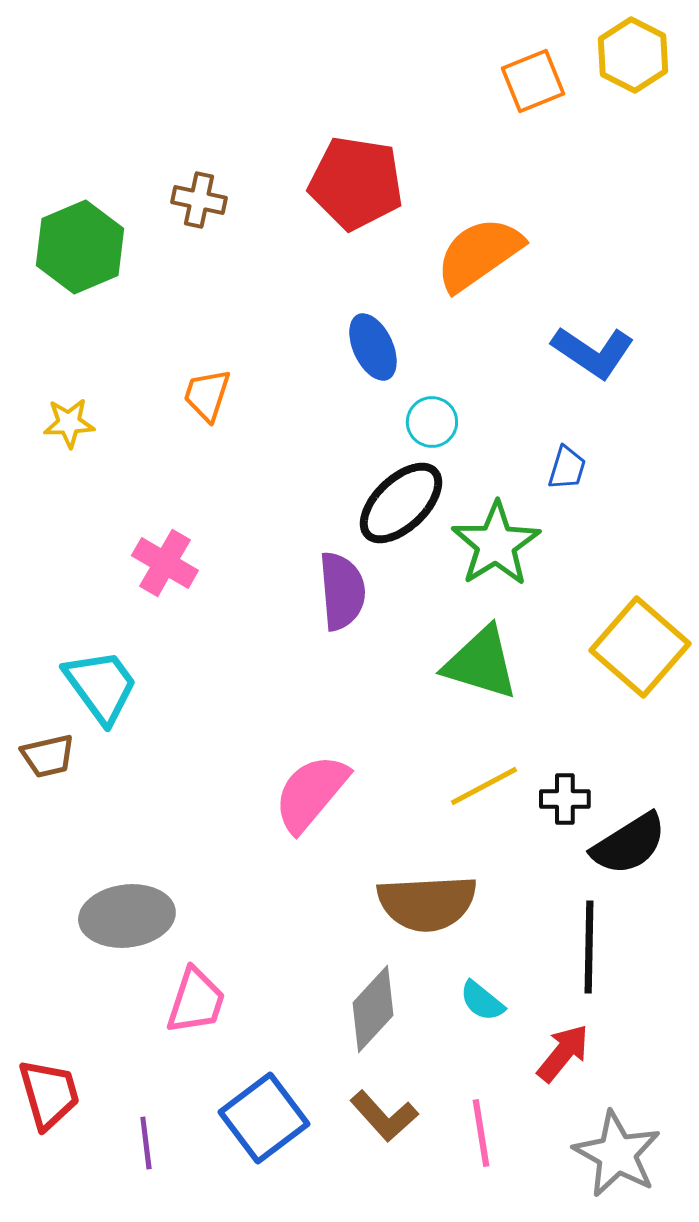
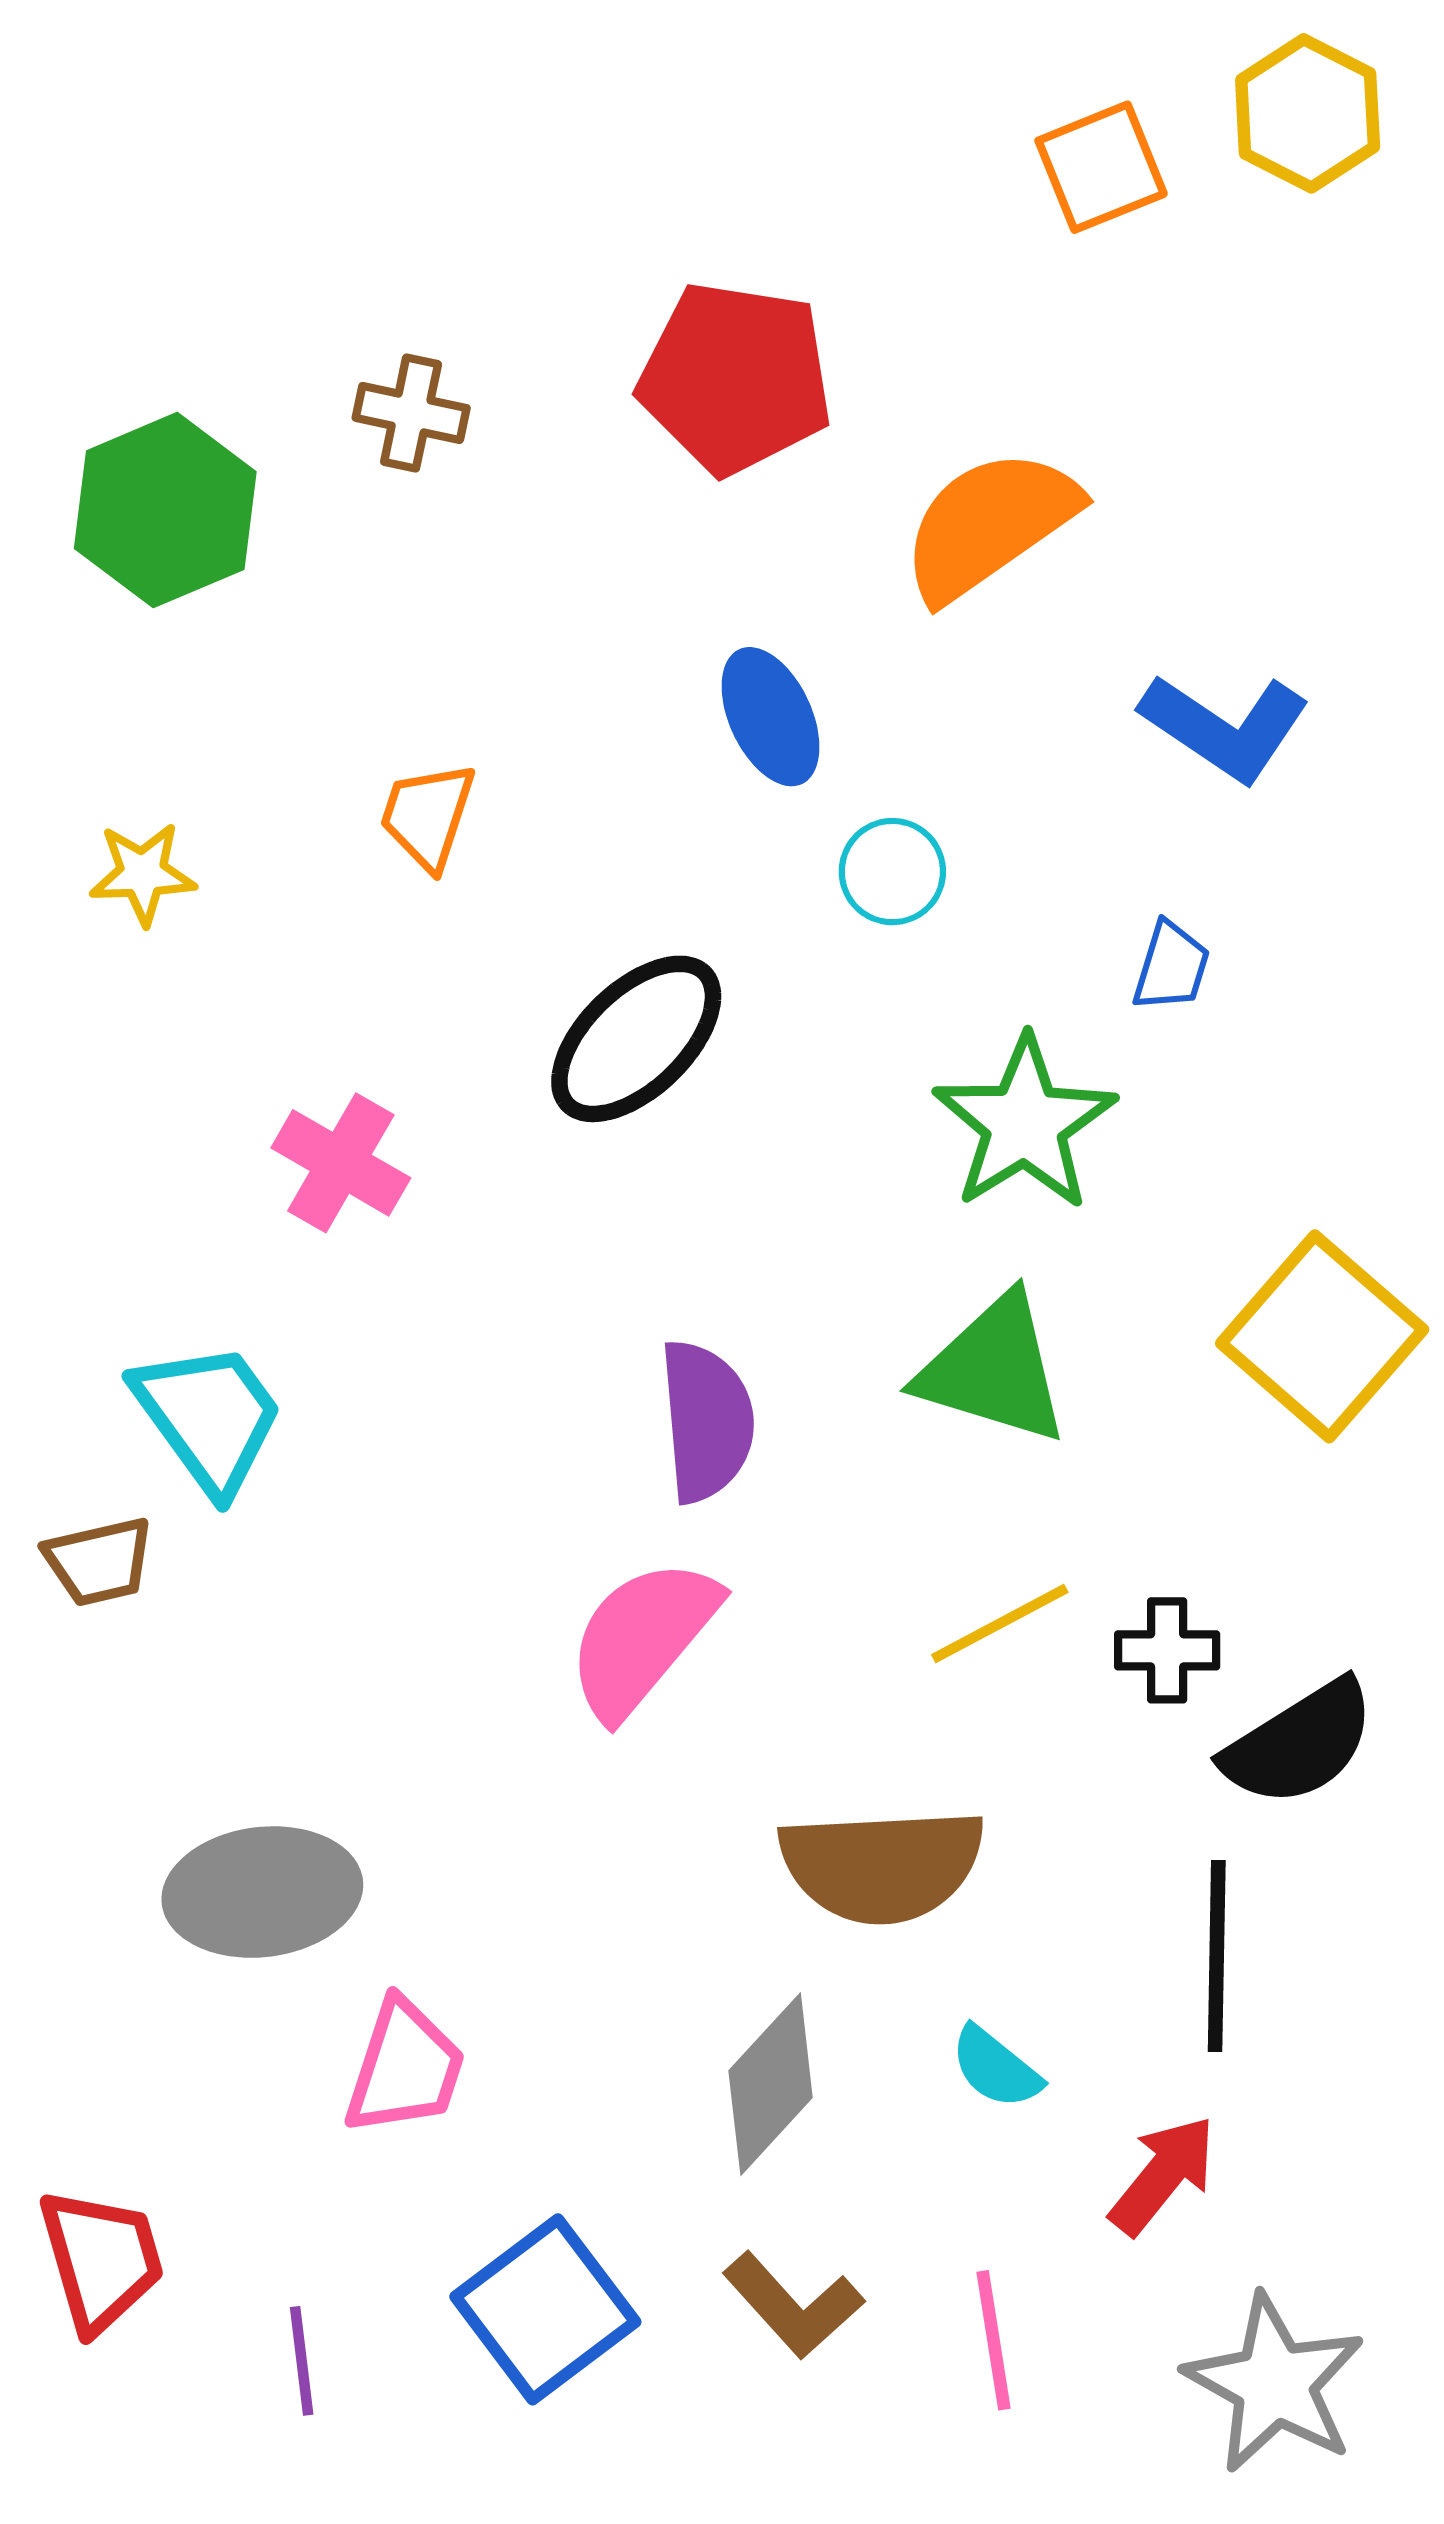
black ellipse: (401, 503) -> (636, 1039), moved
purple semicircle: (342, 591) -> (706, 1421), moved

